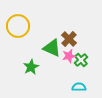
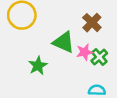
brown cross: (69, 39) -> (92, 23), moved

